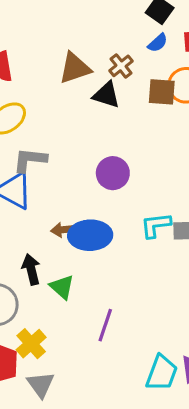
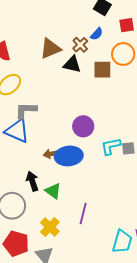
blue semicircle: (158, 43) -> (97, 34), moved
brown square: (162, 92) -> (102, 70), moved
purple circle: (113, 173) -> (83, 126), moved
yellow cross: (31, 344) -> (50, 227), moved

